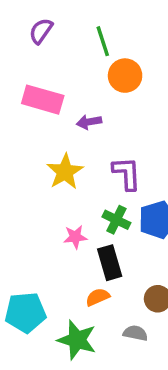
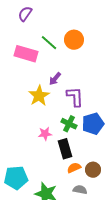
green line: (103, 41) -> (49, 43), moved, turned -30
purple arrow: (89, 122) -> (55, 79), moved, turned -40
orange semicircle: (98, 297) -> (74, 168), moved

